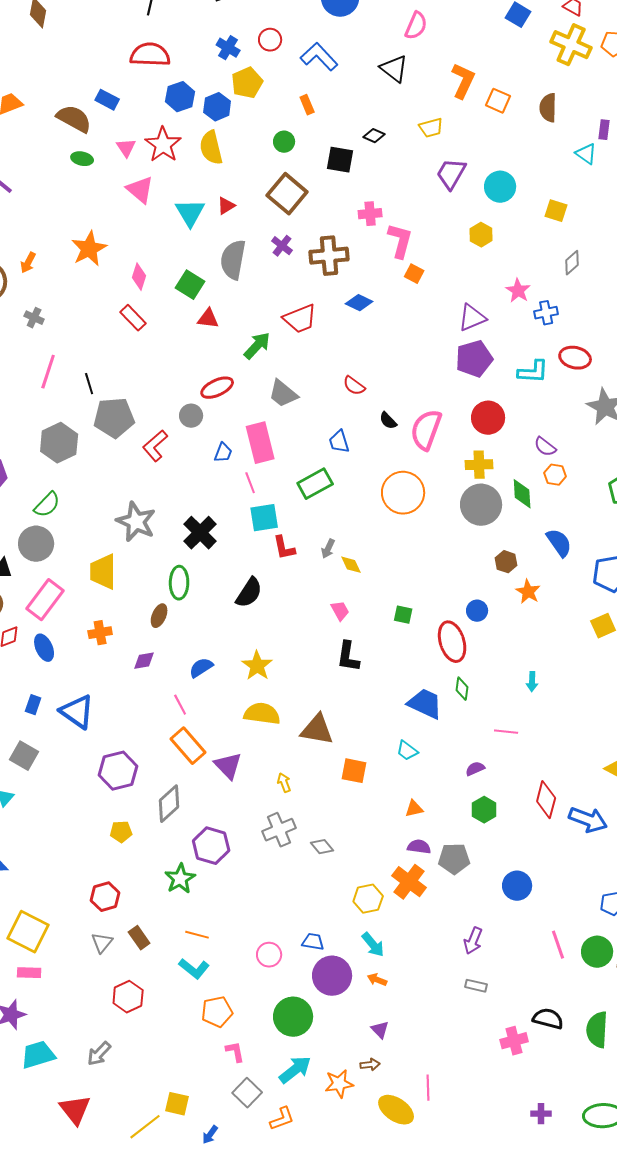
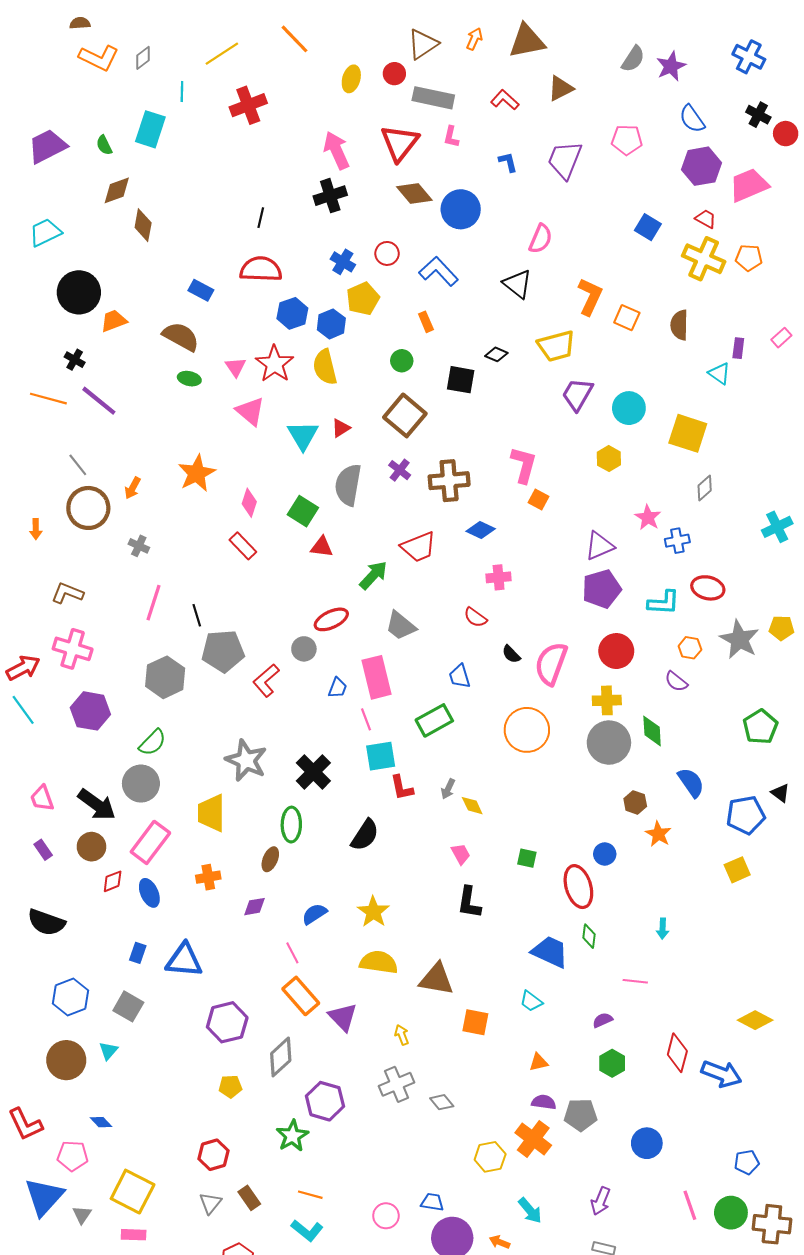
blue rectangle: (107, 100) -> (201, 290), moved
yellow trapezoid: (431, 128) -> (556, 346), size x1.5
yellow square: (556, 211) -> (688, 433), size x1.6
pink cross: (370, 214) -> (499, 577), moved
orange hexagon: (555, 475) -> (690, 648), moved
blue triangle: (77, 712) -> (184, 960), turned -30
cyan arrow: (373, 945) -> (530, 1211), moved

